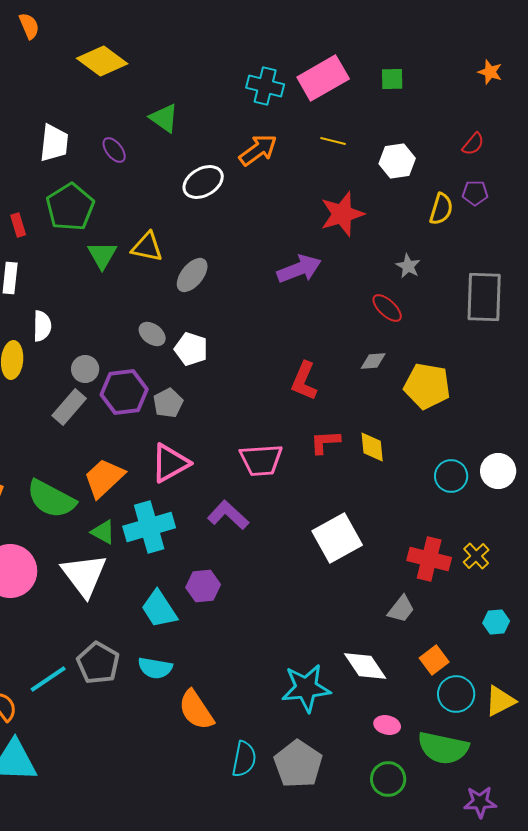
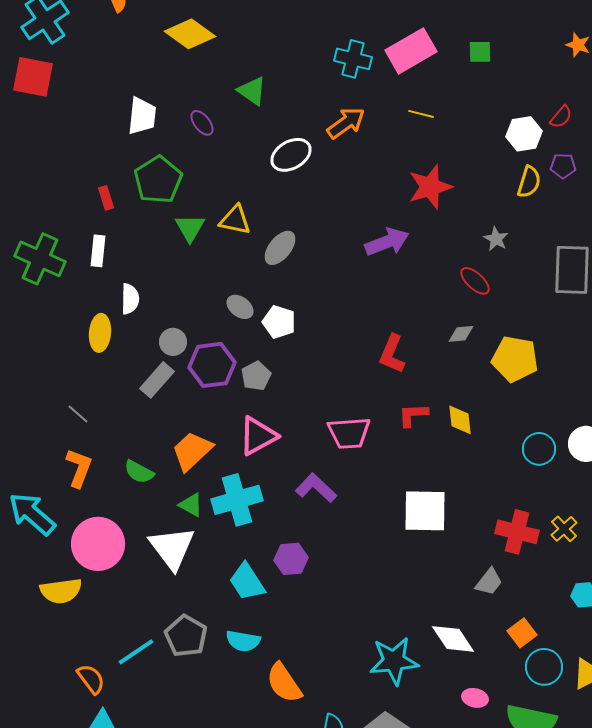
white hexagon: (397, 161) -> (524, 134), moved
green semicircle: (51, 499) -> (139, 472), size x0.6
white square: (337, 538) -> (425, 511), turned 30

